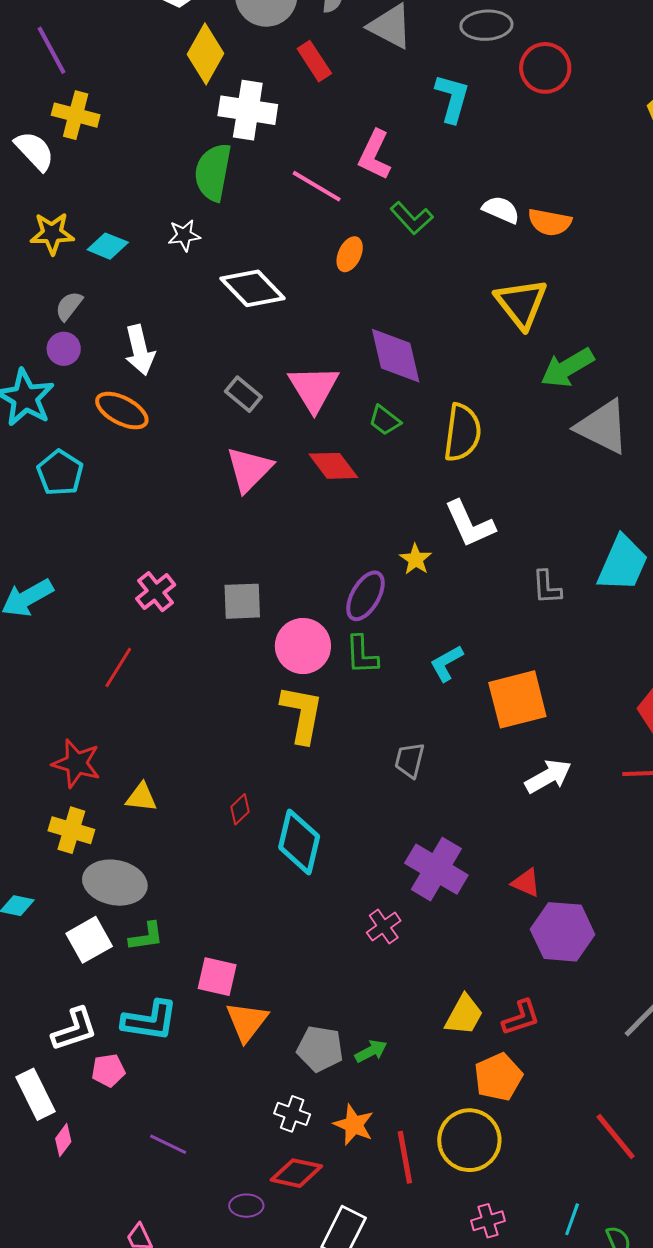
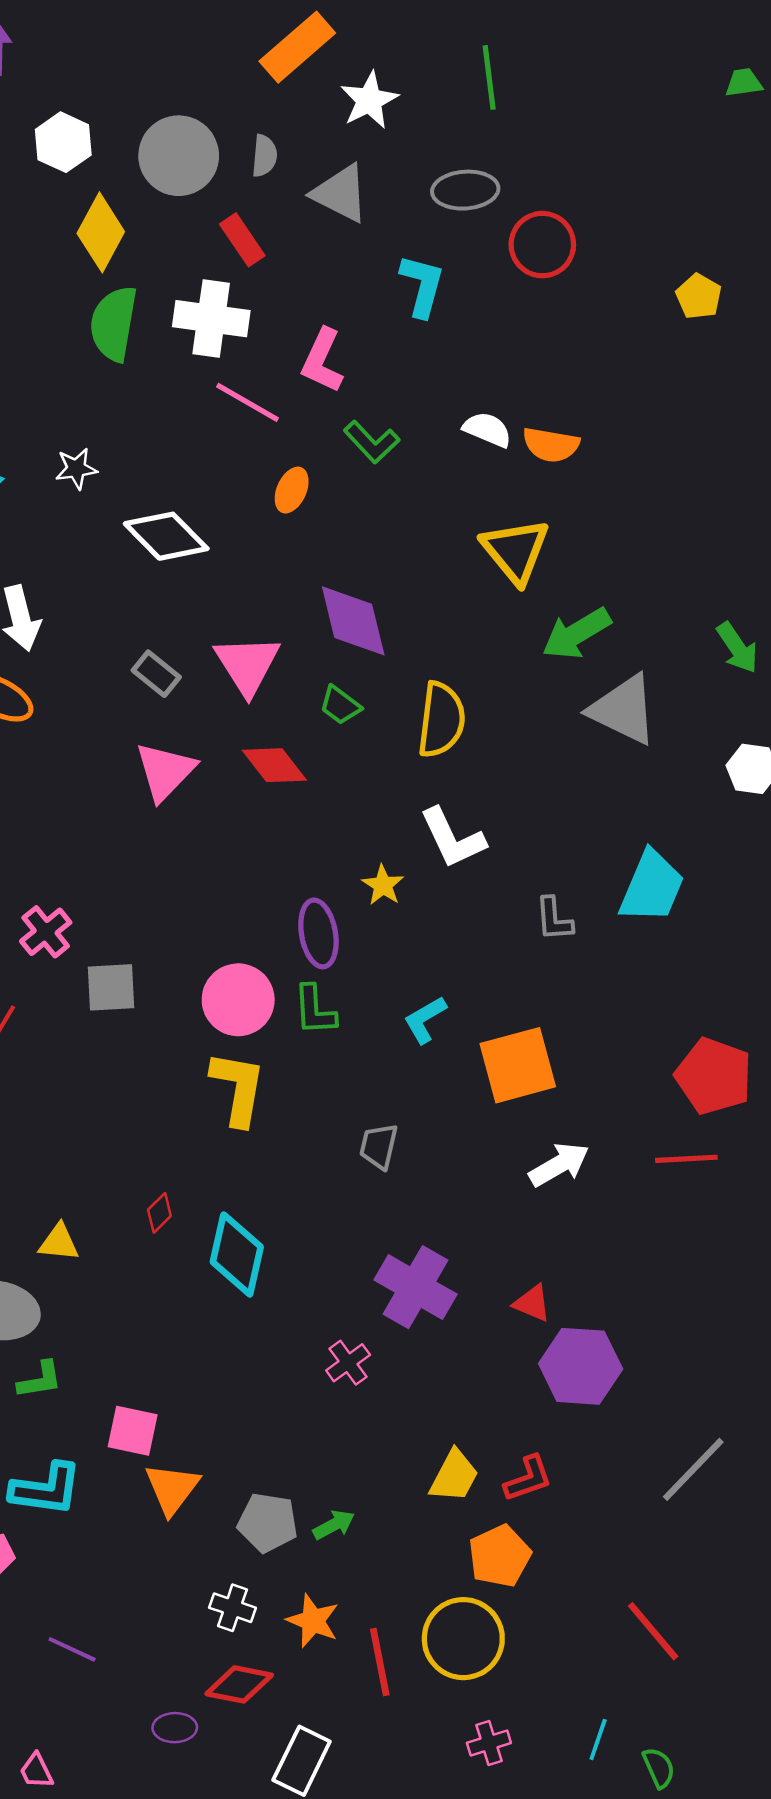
white cross: (248, 110) -> (211, 319), moved
green semicircle: (213, 172) -> (114, 324), moved
purple ellipse: (365, 596) -> (318, 933), turned -39
gray square: (242, 601) -> (111, 987), moved
yellow triangle: (141, 797) -> (59, 1243), moved

